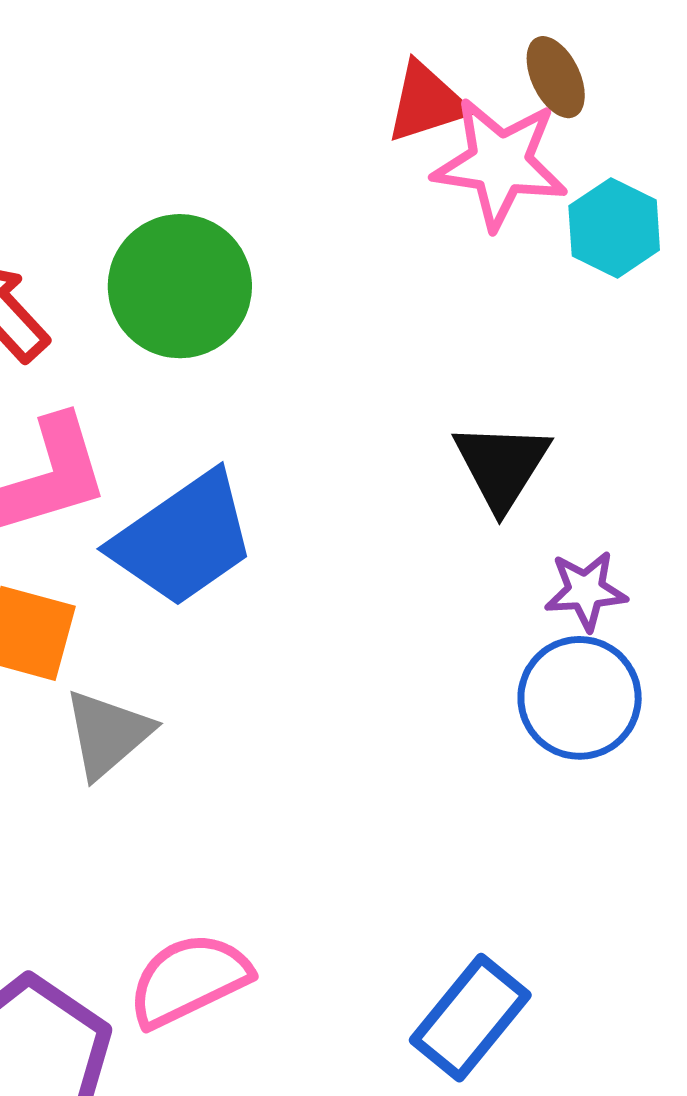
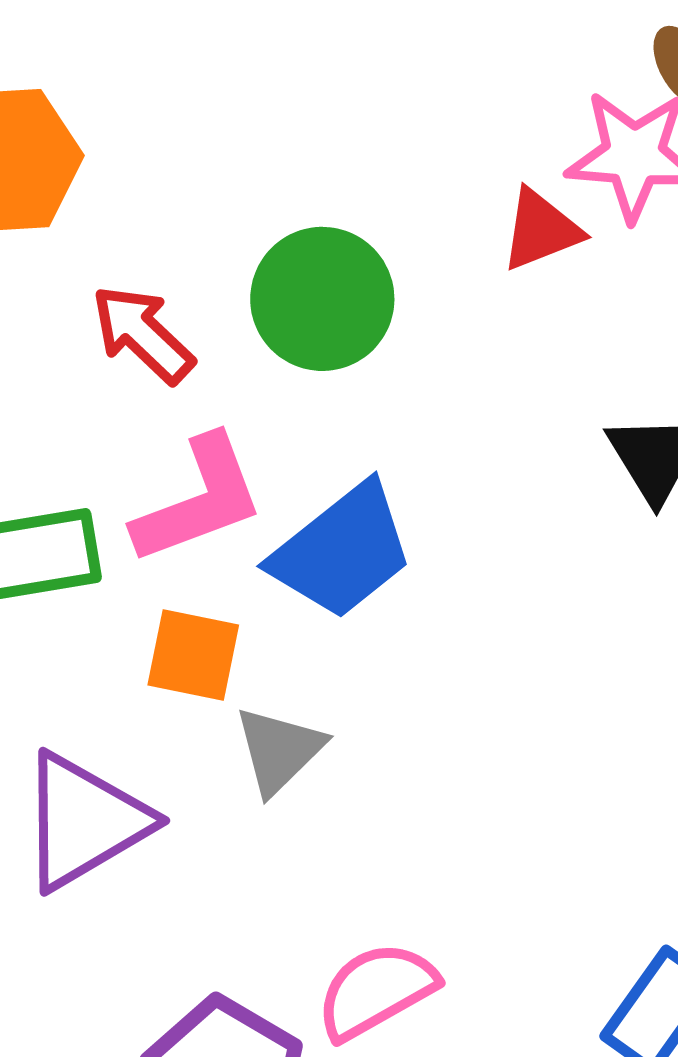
red triangle: (427, 102) -> (541, 230), moved

